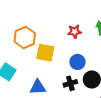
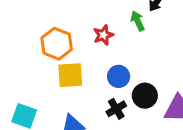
orange hexagon: (25, 37) -> (57, 44), moved

